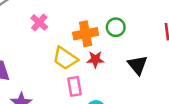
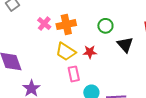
orange cross: (86, 34) -> (66, 25), moved
black triangle: (138, 65) -> (125, 45), moved

